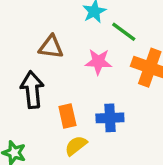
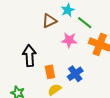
brown triangle: (51, 47) -> (49, 21), moved, turned -35
blue cross: (110, 118) -> (75, 74), turned -35

